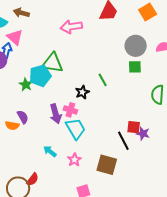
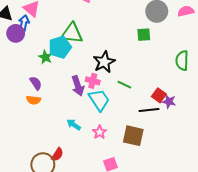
green square: (135, 67) -> (144, 35), moved
green line: (103, 80) -> (124, 85), moved, turned -32
black star: (82, 92) -> (104, 62), size x1.5
purple semicircle: (23, 117) -> (36, 83), moved
red square: (134, 127) -> (159, 95), turned 32
black line: (123, 141) -> (149, 110), turned -66

